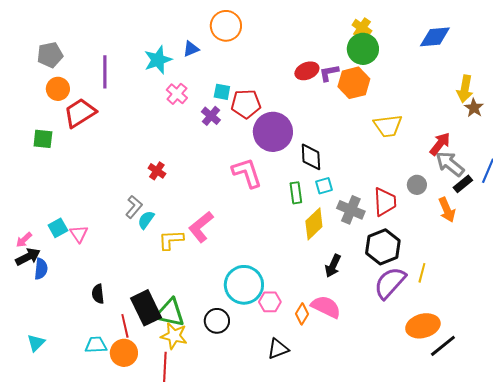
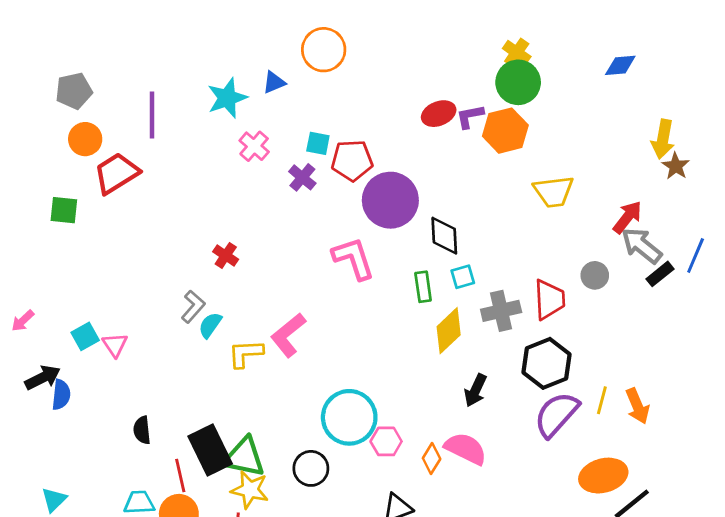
blue diamond: (435, 37) -> (620, 65), size x0.7
gray cross: (351, 210) -> (501, 311), turned -36
orange arrow: (447, 210) -> (637, 406), moved
pink arrow: (24, 240) -> (23, 321), moved

